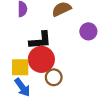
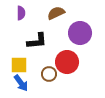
purple circle: (88, 31) -> (80, 33), size x1.5
red circle: (41, 59) -> (67, 62), moved

